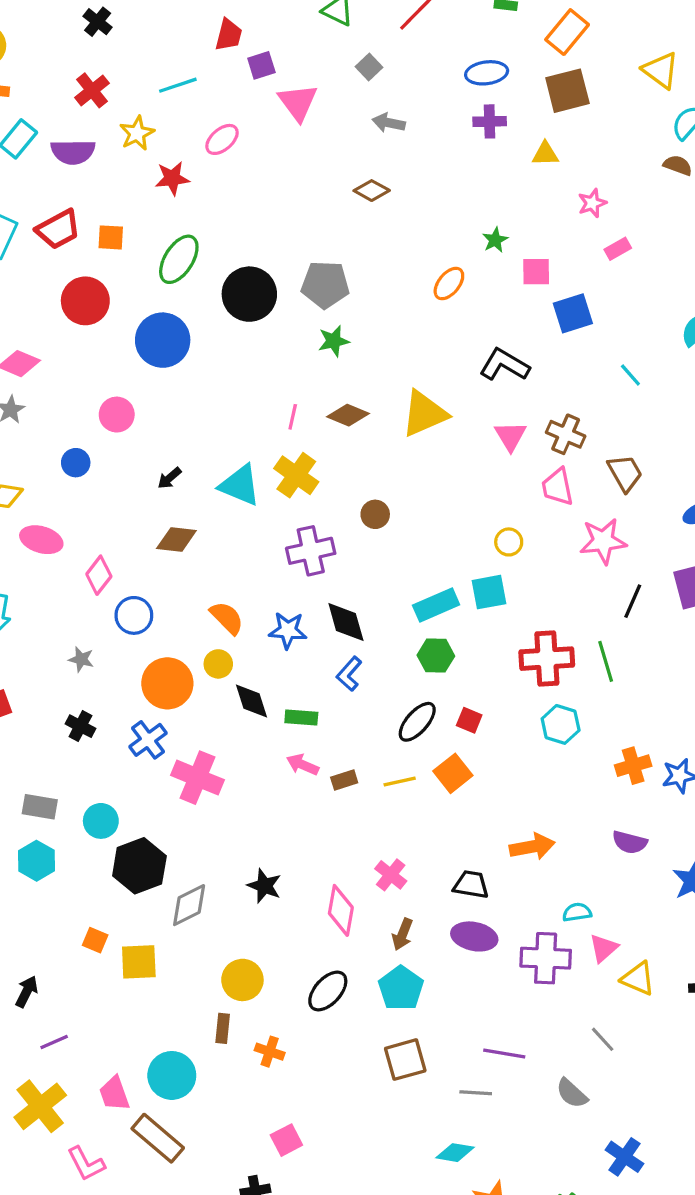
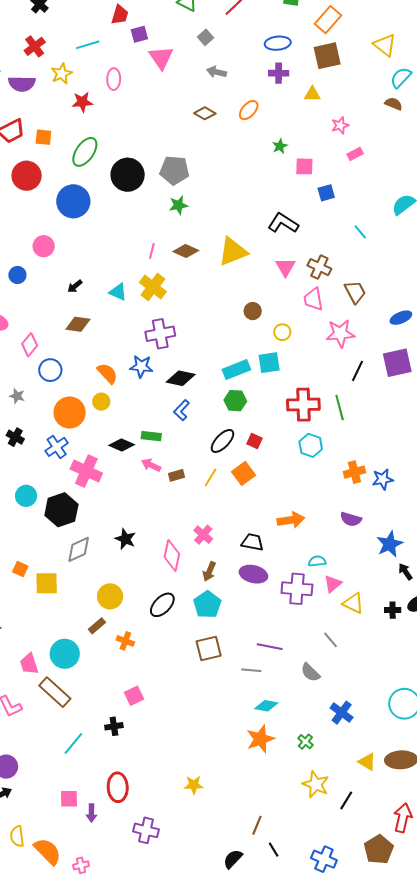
pink ellipse: (222, 139) -> (114, 79), turned -50
orange ellipse: (449, 284) -> (249, 110), moved
blue square: (573, 313) -> (326, 193), size x0.7
cyan triangle: (240, 485) -> (118, 292), size x0.7
brown circle: (375, 514) -> (253, 311), moved
black diamond: (346, 622) -> (181, 378), turned -64
blue star: (288, 630) -> (141, 366), moved
black diamond: (251, 701) -> (122, 445), moved, turned -50
yellow line: (400, 781) -> (211, 477), turned -48
black hexagon: (139, 866) -> (61, 510), moved
brown rectangle: (223, 1028) -> (97, 626), turned 42
cyan diamond: (455, 1153) -> (266, 706), moved

